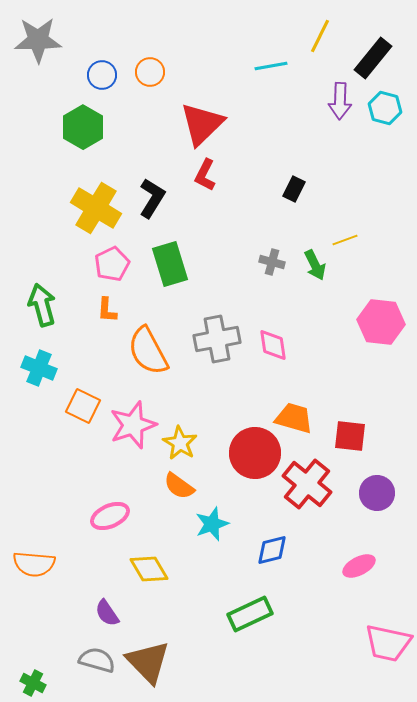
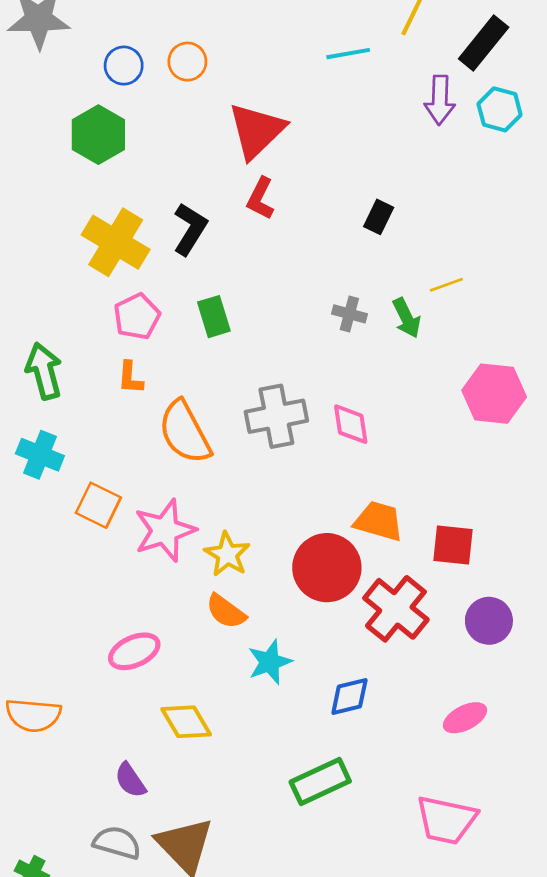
green rectangle: (170, 264) -> (214, 317), size x0.7
pink trapezoid: (388, 643) -> (446, 820), moved

